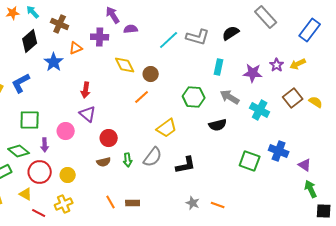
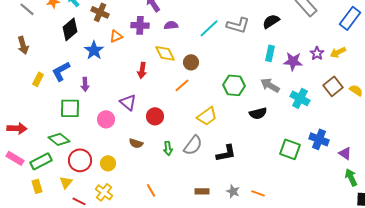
purple semicircle: (131, 29) -> (171, 25), moved
cyan rectangle: (219, 67) -> (270, 53), moved
red arrow: (86, 90) -> (142, 70), moved
red circle: (109, 138) -> (155, 116), moved
purple arrow: (45, 145) -> (85, 84), moved
brown semicircle: (104, 162) -> (136, 143), moved, turned 32
yellow triangle: (26, 194) -> (66, 182), turned 40
brown rectangle: (133, 203) -> (202, 191), moved
yellow cross: (64, 204) -> (104, 192), turned -30

